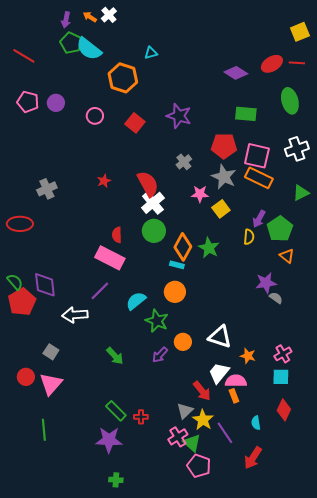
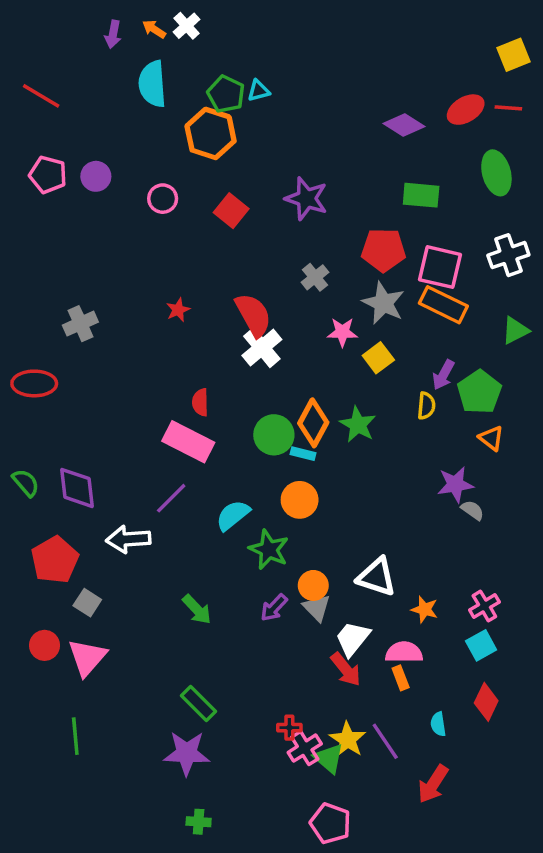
green pentagon: (71, 43) -> (226, 94), moved
cyan semicircle: (89, 49) -> (152, 84), turned 48
green circle: (154, 231) -> (274, 435), moved
red pentagon: (22, 302) -> (55, 560), moved
white trapezoid: (219, 373) -> (353, 639), moved
cyan square: (281, 377) -> (481, 645), turned -30
gray triangle: (185, 411) -> (317, 608), moved, turned -30
red cross: (141, 417) -> (289, 728), moved
yellow star: (203, 420) -> (348, 740), moved
pink pentagon: (199, 466) -> (330, 823), moved

